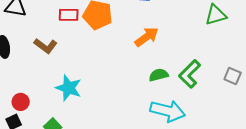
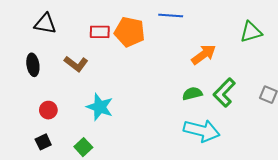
orange arrow: (147, 37) -> (204, 55), moved
red circle: (21, 102) -> (48, 110), moved

